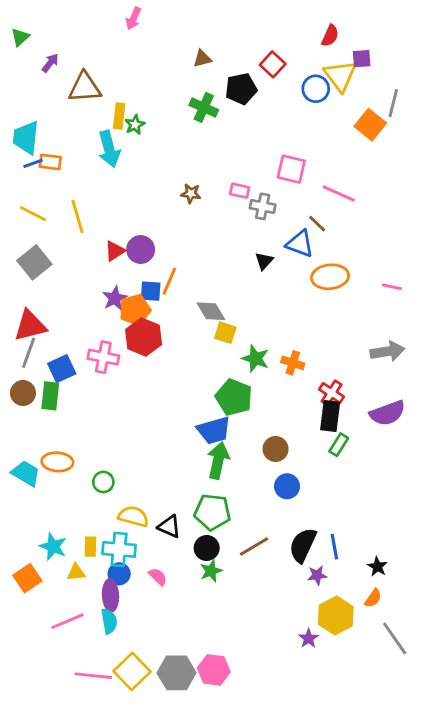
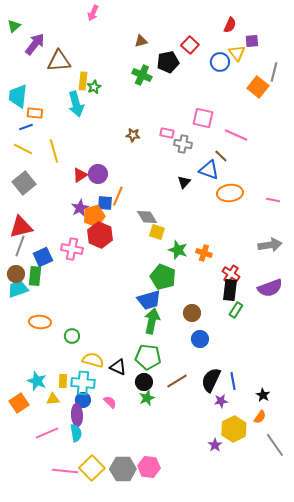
purple arrow: (50, 63) -> (35, 44), size x1.6
yellow triangle: (340, 76) -> (237, 53), size x0.7
blue line: (33, 163) -> (26, 127), moved
cyan trapezoid: (26, 473) -> (18, 289), moved, turned -50

